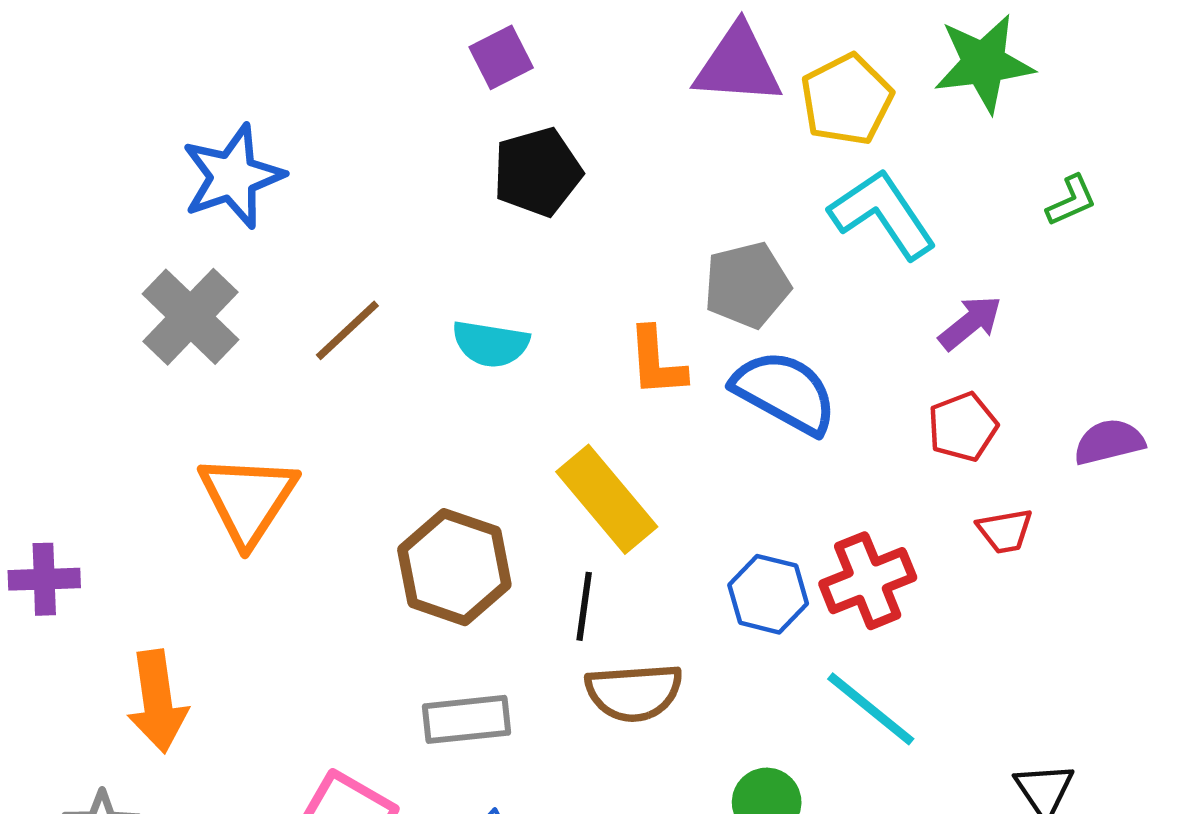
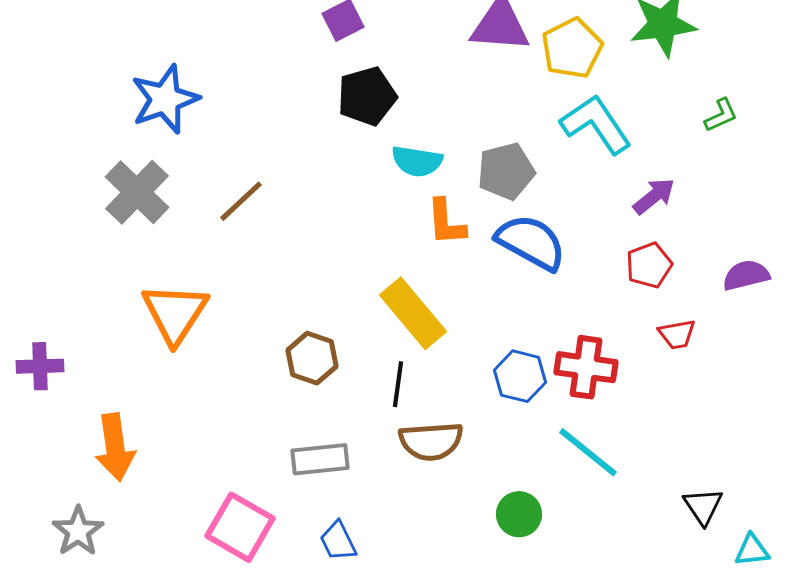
cyan semicircle: (491, 344) -> (417, 161), moved
brown hexagon: (454, 567) -> (312, 358), size x0.7
red cross: (868, 581) -> (586, 367), turned 30

